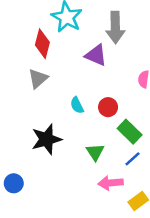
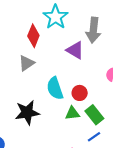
cyan semicircle: (77, 105) -> (55, 88), size x1.6
green triangle: (95, 152) -> (72, 113), moved, turned 49

